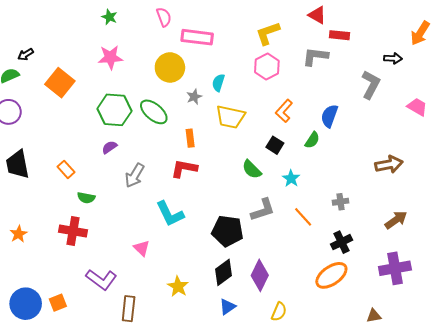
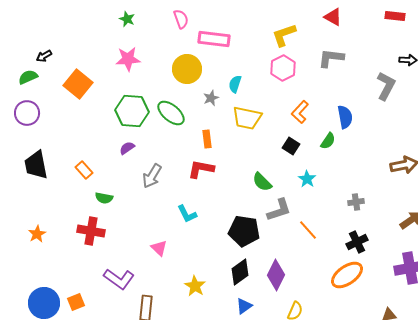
red rectangle: (339, 35) -> (395, 16), moved
blue semicircle: (329, 116) -> (345, 117), turned 150
green semicircle: (252, 169) -> (262, 182), moved
cyan L-shape: (170, 214) -> (187, 214), size x0.7
orange line: (303, 217) -> (308, 230), moved

